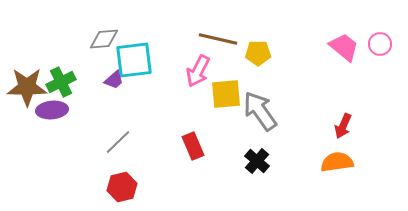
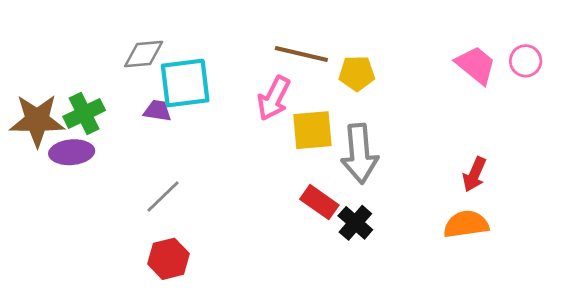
purple trapezoid: (114, 80) -> (157, 111), turned -130
gray arrow: (260, 111) -> (360, 154), turned -150
red rectangle: (193, 146) -> (319, 202), moved, turned -32

